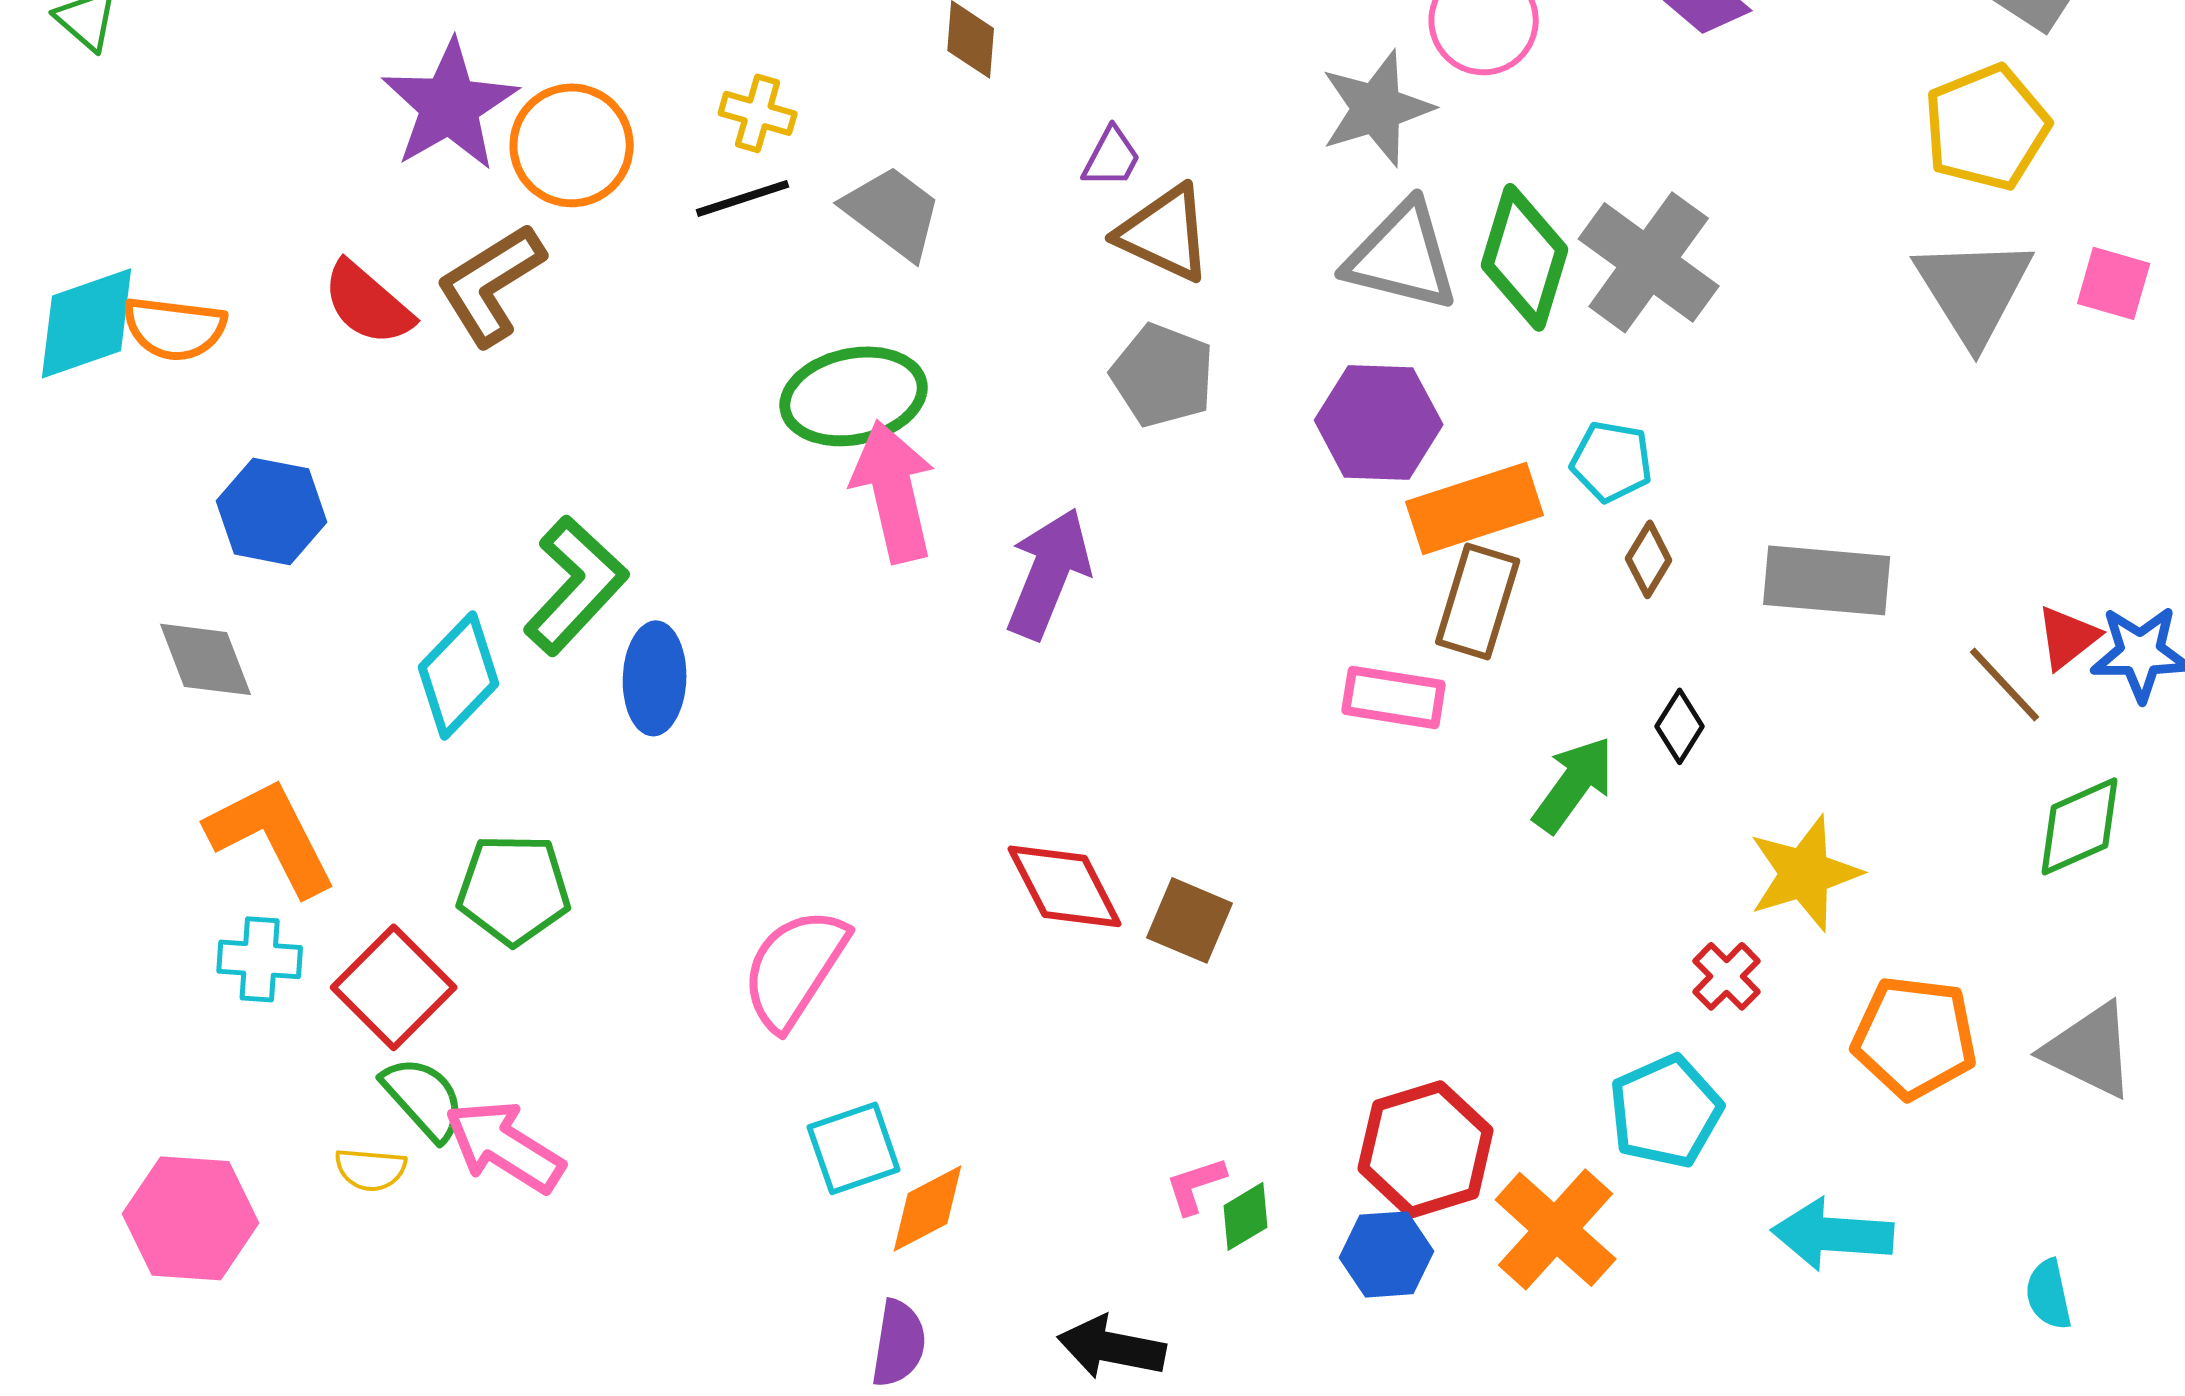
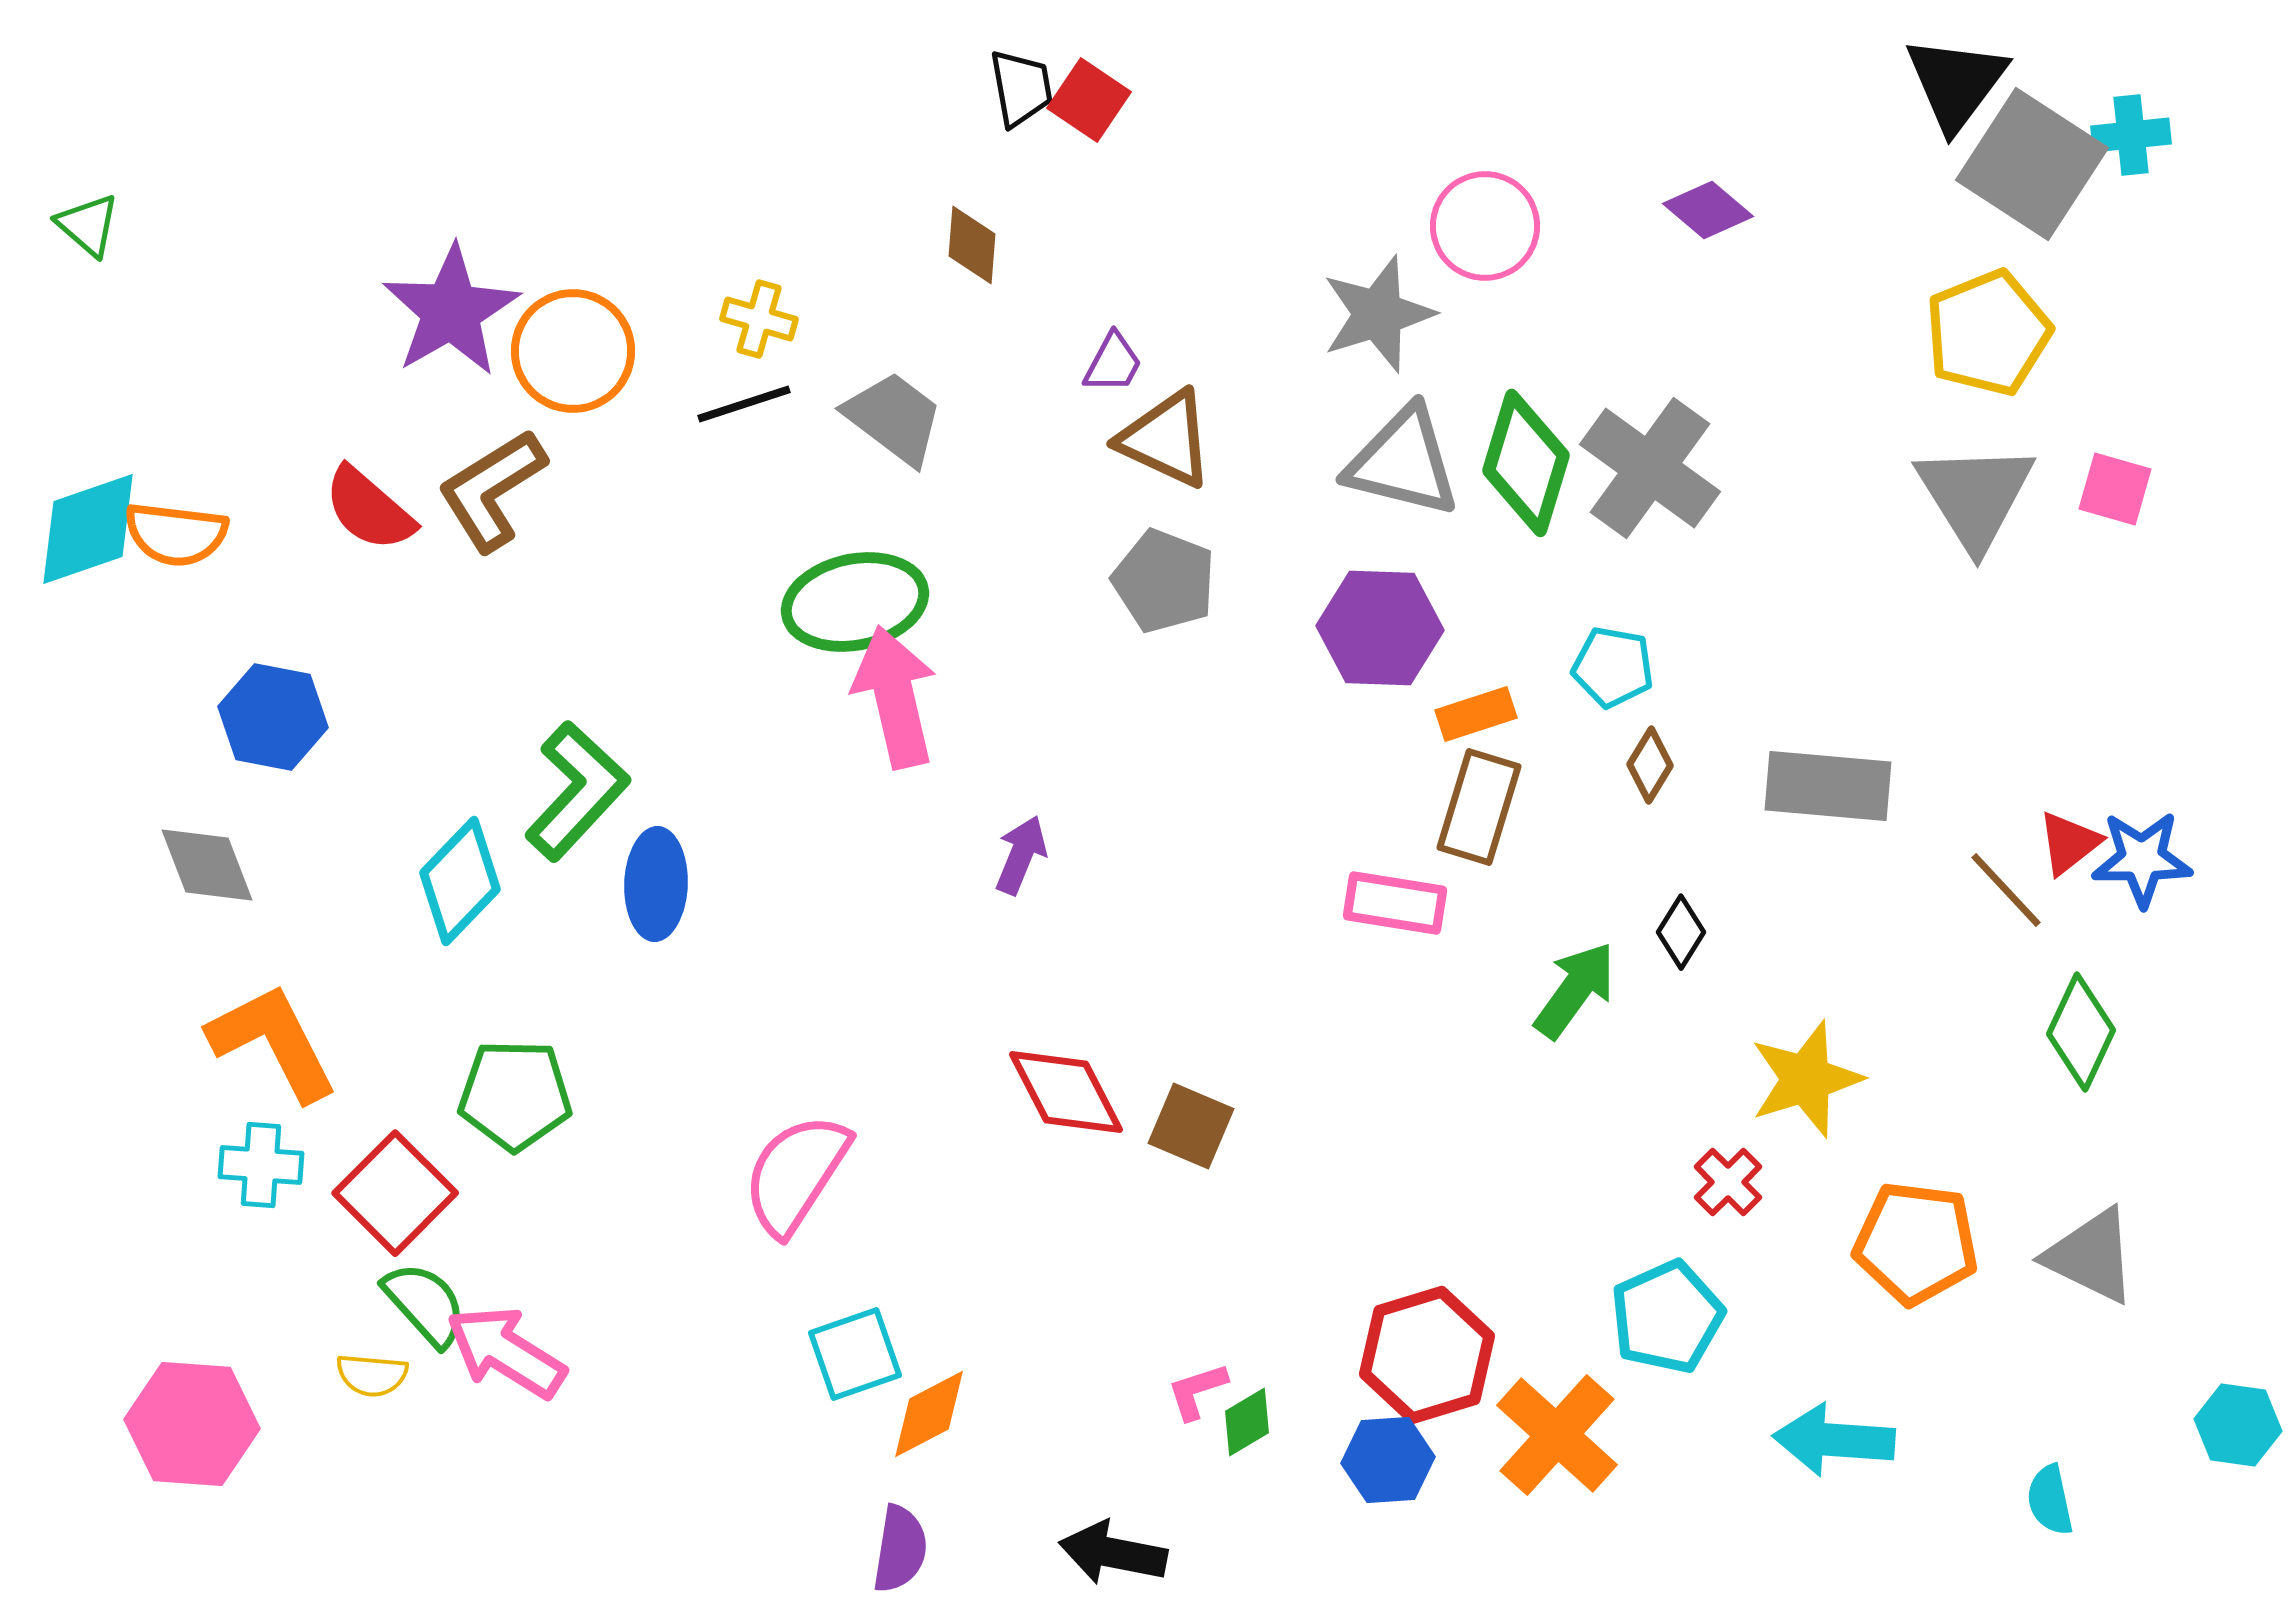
orange rectangle: (1475, 508) -> (1476, 714), size x0.6
purple arrow: (1049, 573) -> (1021, 855), moved, size x0.6
green diamond: (2080, 826) -> (2081, 1032), turned -41

